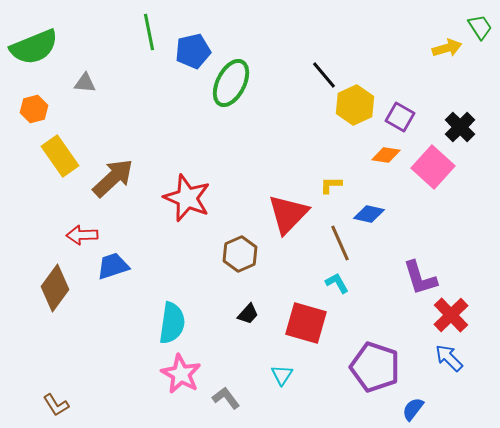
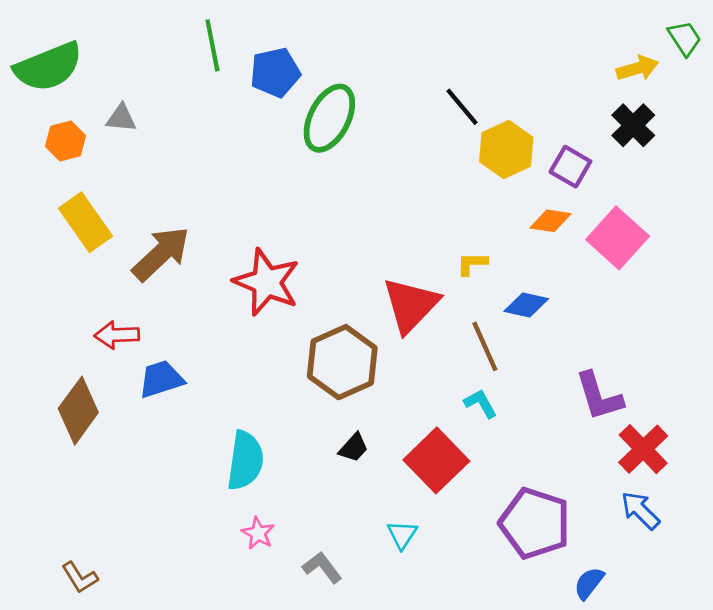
orange hexagon: (34, 109) -> (66, 141), moved
black cross: (460, 127) -> (633, 125), moved
brown hexagon: (240, 254) -> (342, 362), size x1.4
red square: (306, 323) -> (436, 460), turned 30
pink star: (181, 374) -> (258, 533), size x0.6

